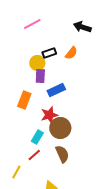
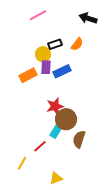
blue rectangle: (56, 90) -> (62, 71), moved
orange rectangle: (24, 100) -> (28, 75), moved, turned 42
cyan rectangle: (37, 137) -> (56, 131), moved
brown semicircle: (62, 154) -> (79, 139), moved, turned -138

